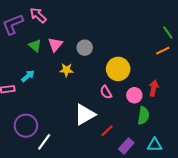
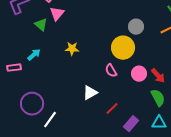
pink triangle: (55, 45) -> (57, 14), moved
gray circle: (85, 48) -> (136, 27), moved
red arrow: (154, 88) -> (158, 76), moved, turned 126
white triangle: (85, 115) -> (90, 93), size x0.7
green semicircle: (143, 116) -> (158, 98), moved, turned -36

